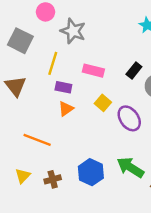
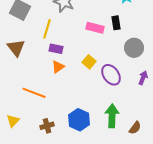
pink rectangle: (93, 71) -> (95, 28), moved
black rectangle: (134, 71) -> (116, 23), moved, turned -48
green arrow: (130, 167) -> (112, 116), turned 60
yellow triangle: (23, 176) -> (13, 121), moved

